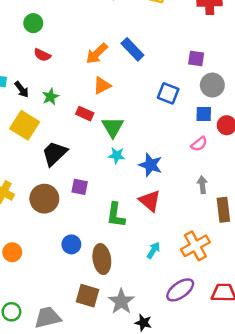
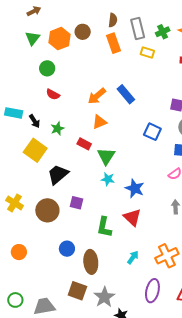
purple ellipse: (180, 290) -> (152, 291), turned -45

